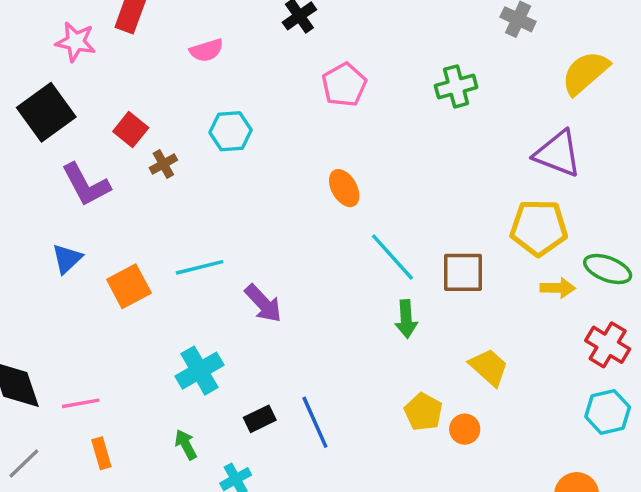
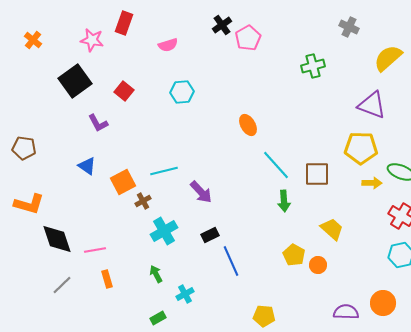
pink pentagon: (344, 85) -> (248, 38), moved
brown cross: (163, 164) -> (143, 201), moved
purple L-shape: (86, 185) -> (98, 123), size x0.7
blue triangle: (67, 259) -> (87, 166), turned -42
black rectangle: (260, 419) -> (210, 235), moved

